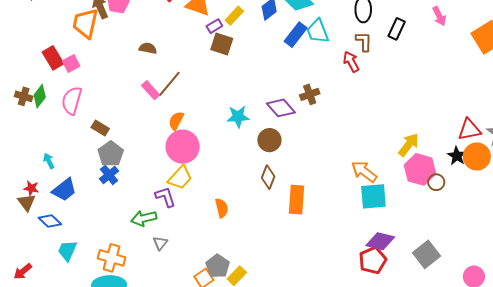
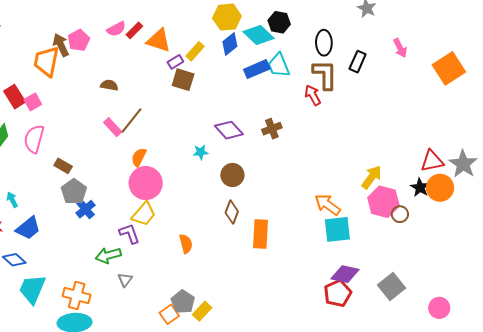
blue rectangle: (296, 35) -> (257, 69), turned 30
brown L-shape: (364, 41) -> (325, 75), size x1.5
purple diamond: (281, 108) -> (229, 130), moved
cyan star: (238, 117) -> (201, 152), size x0.7
blue cross: (109, 175) -> (86, 209), moved
cyan trapezoid: (67, 251) -> (32, 289), size x1.4

